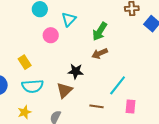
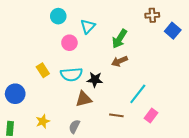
cyan semicircle: (33, 86) -> (71, 74), moved
brown triangle: (65, 90) -> (84, 99), turned 30
pink rectangle: (130, 107) -> (151, 115), turned 32

